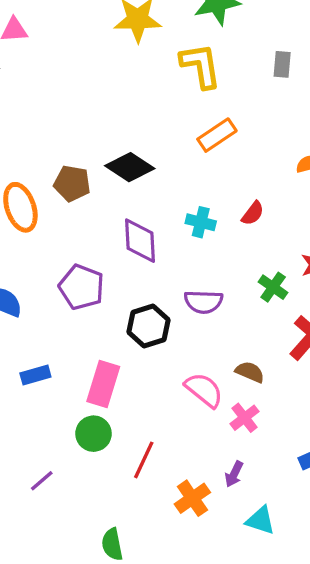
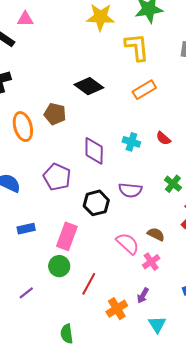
black diamond: (130, 167) -> (89, 86), moved
red semicircle: (253, 213) -> (163, 138), turned 91
cyan triangle: (260, 520) -> (157, 324), turned 36

